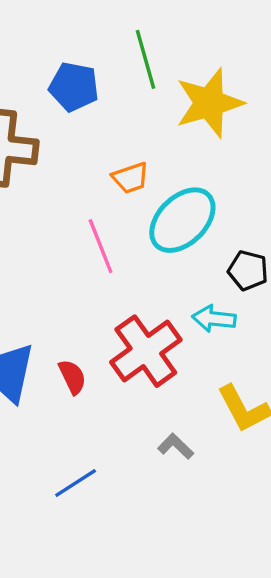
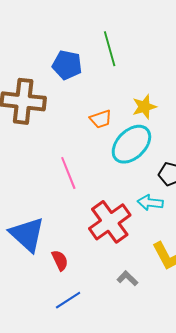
yellow star: (209, 103) -> (144, 107), moved, size x0.6
pink line: (101, 246) -> (68, 173), moved
red semicircle: (72, 377) -> (60, 260), moved

